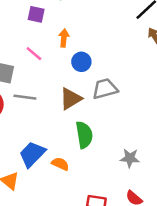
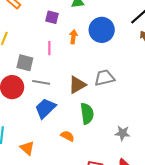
pink line: (34, 54) -> (49, 48), turned 48
blue circle: (81, 62) -> (102, 30), moved, size x1.6
blue trapezoid: (32, 154) -> (45, 108), moved

